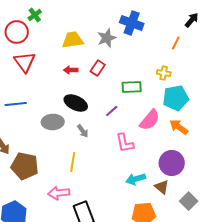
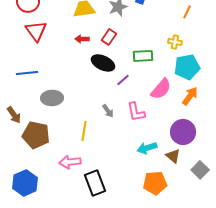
black ellipse: (76, 103) -> (103, 63), moved
gray ellipse: (53, 122) -> (52, 98), moved
orange arrow: (179, 127) -> (190, 96), turned 90
gray arrow: (83, 131) -> (108, 111), moved

